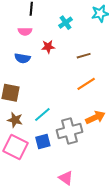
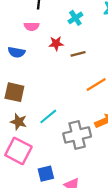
brown line: (84, 56) -> (78, 54), moved
blue semicircle: (22, 58) -> (16, 52), moved
blue square: (43, 142) -> (46, 174), moved

